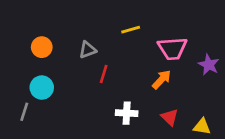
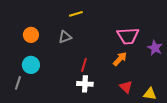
yellow line: (131, 30) -> (76, 14), moved
red line: (104, 74) -> (84, 65), moved
white cross: (127, 113) -> (85, 84), moved

